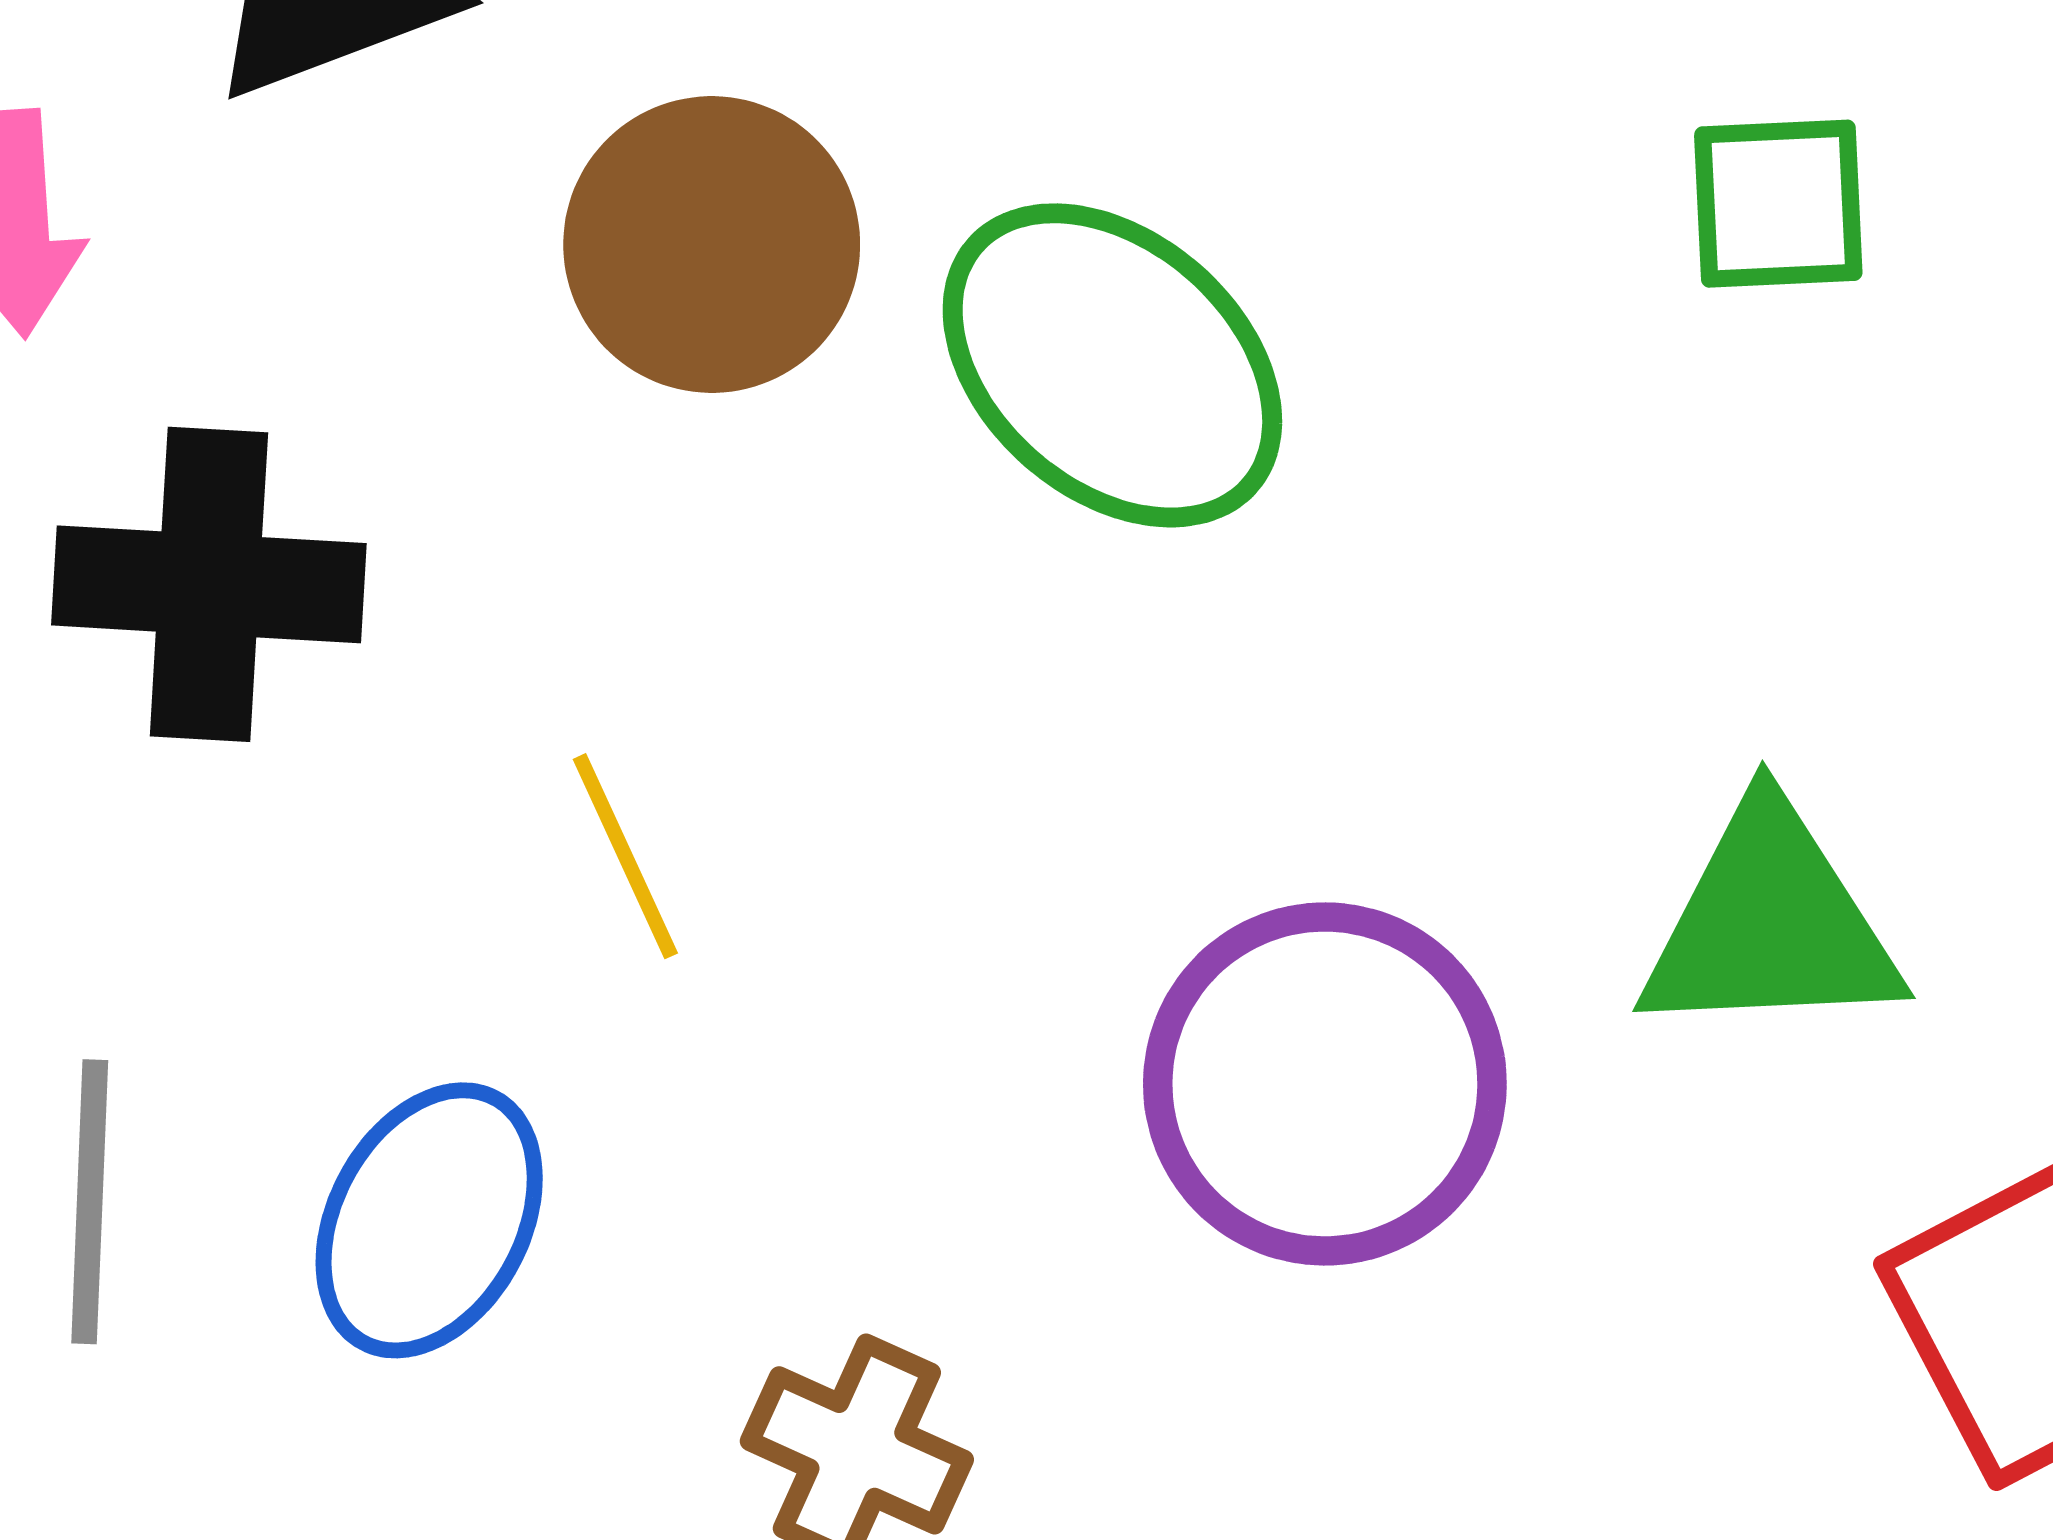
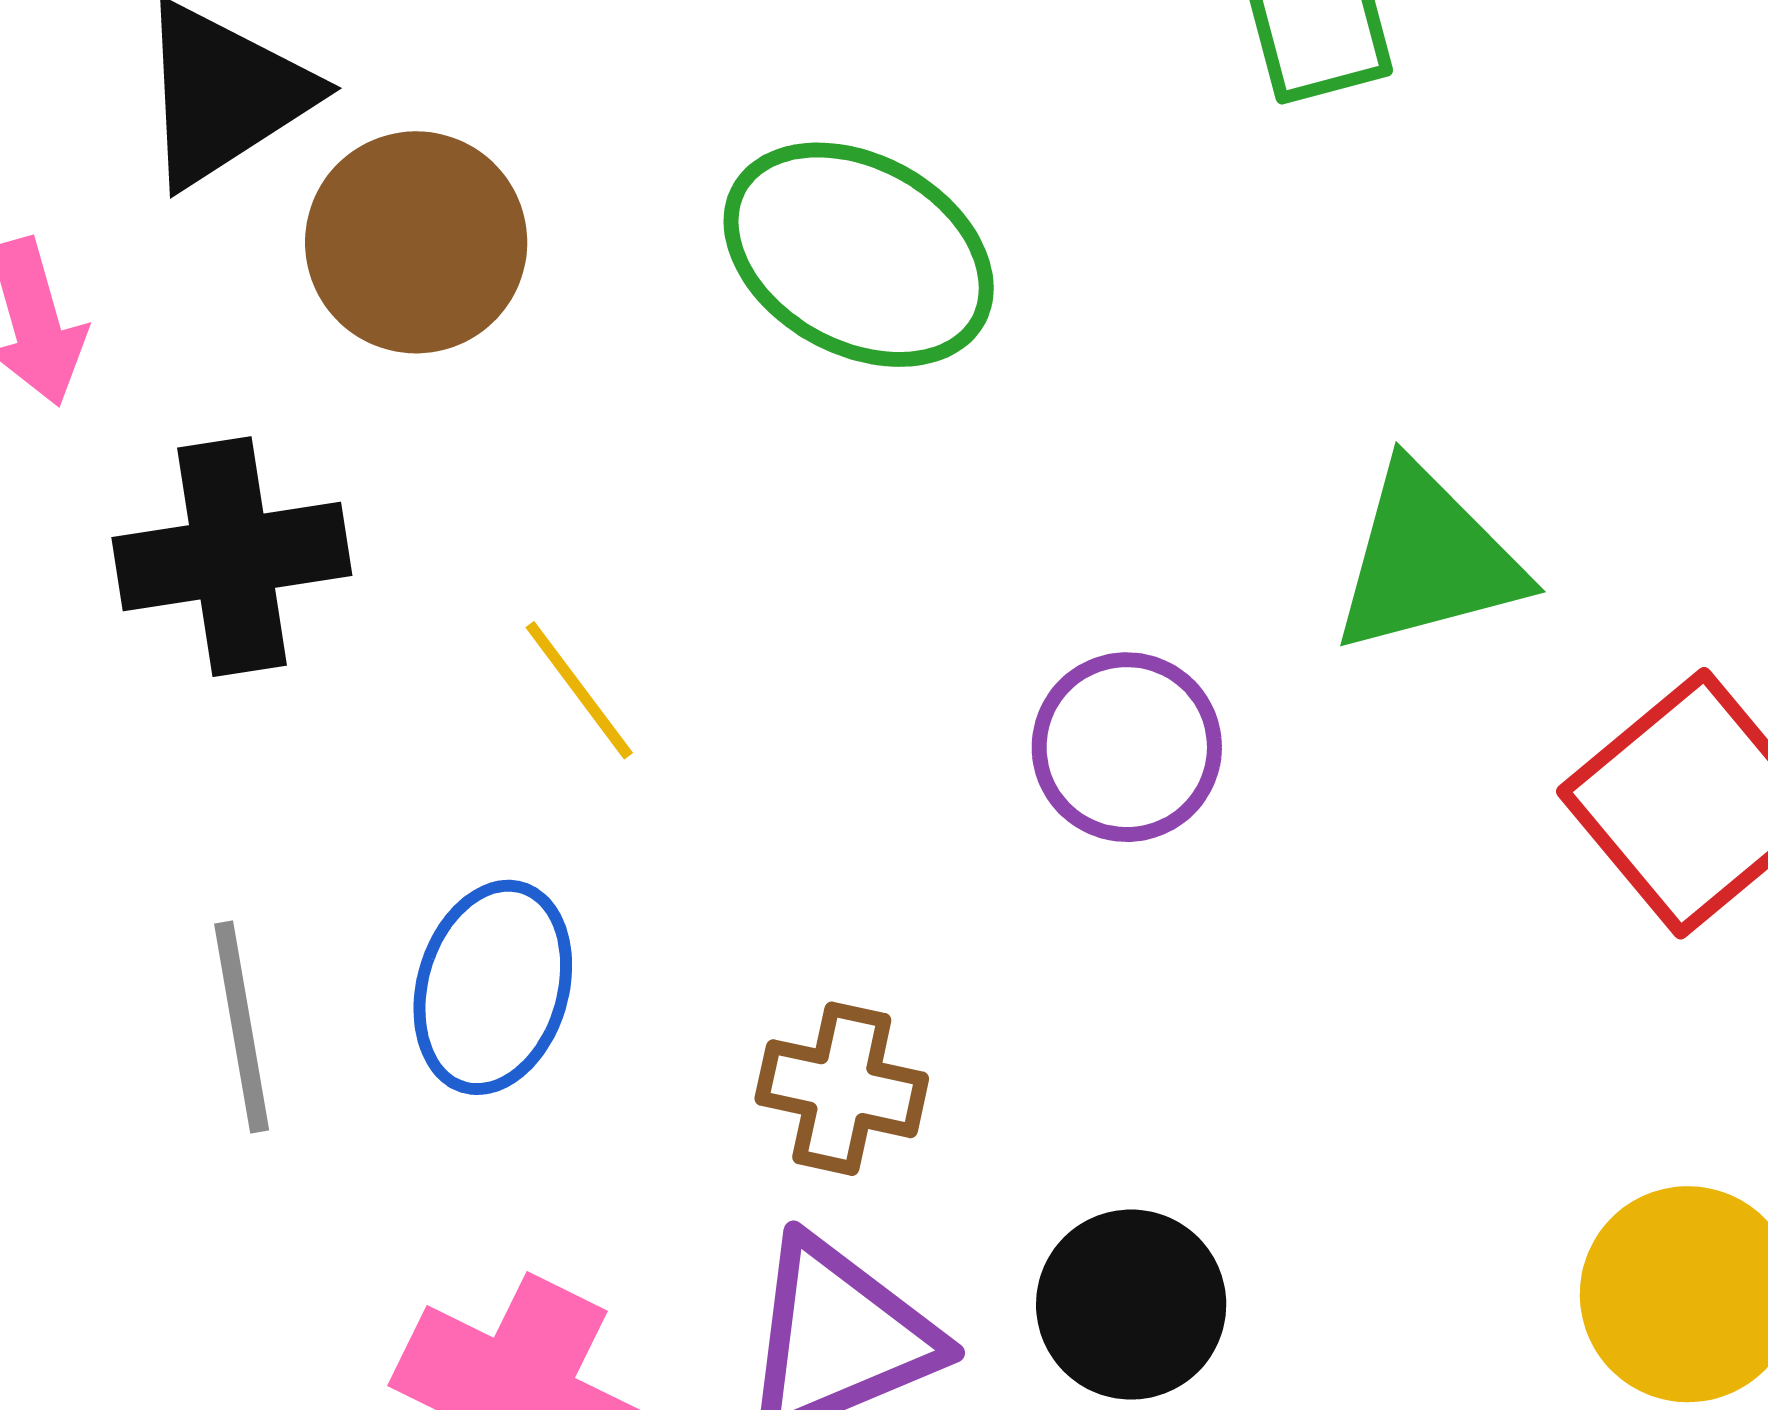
brown circle: (712, 245) -> (416, 242), moved
purple circle: (1325, 1084) -> (1127, 747), size x0.7

